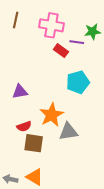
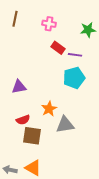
pink cross: (51, 25) -> (49, 24), size x0.6
purple line: (77, 42) -> (75, 55), moved
orange star: (51, 115) -> (49, 109), size x0.7

